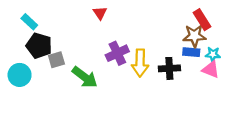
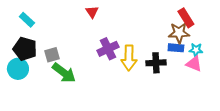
black pentagon: (39, 46) -> (25, 49), moved
green arrow: (85, 77) -> (64, 73), moved

